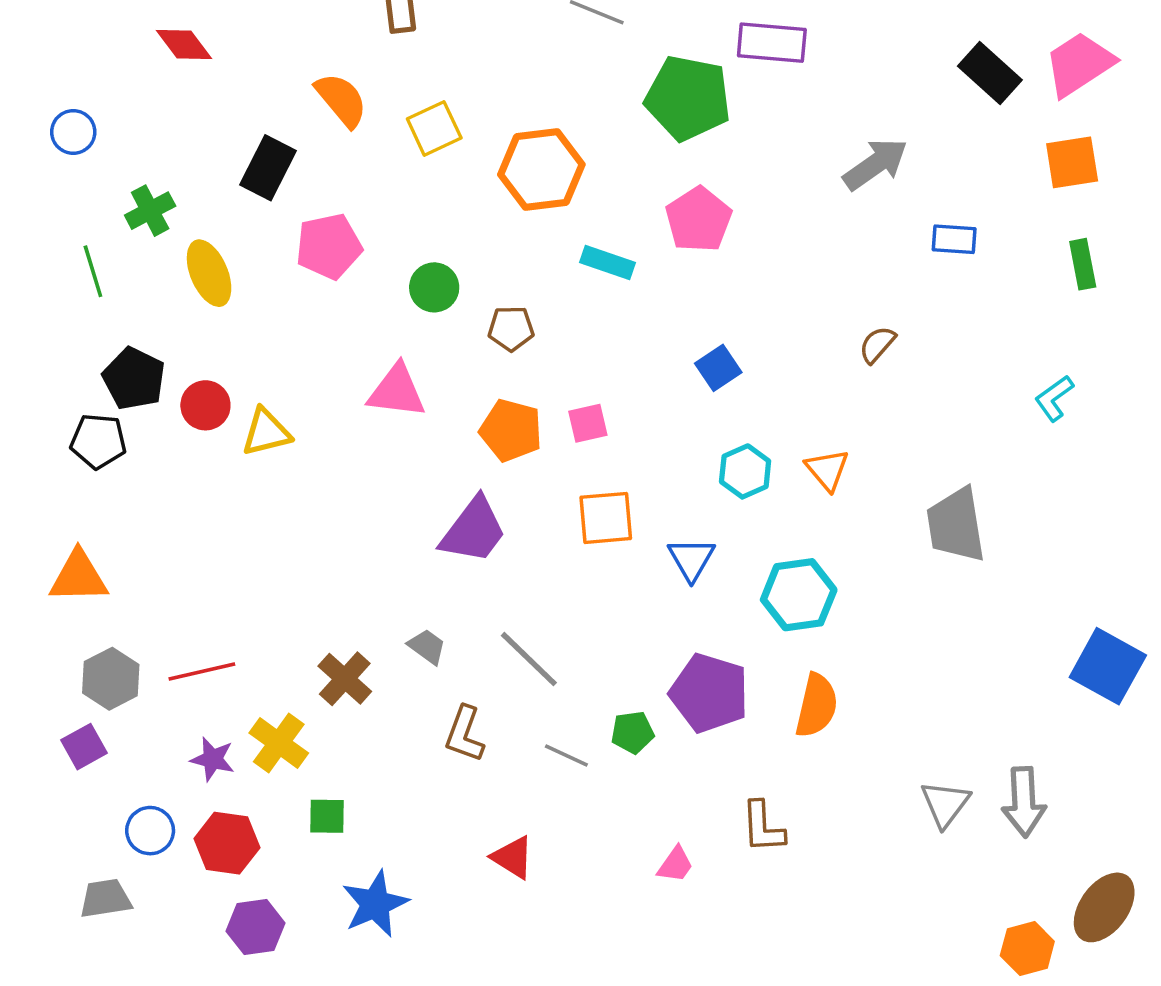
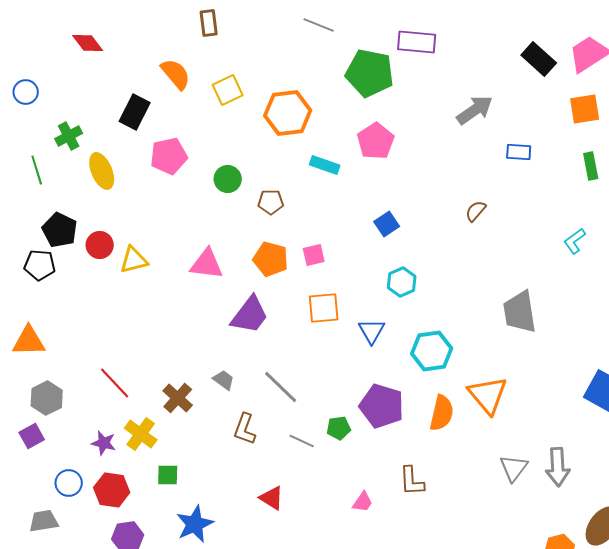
pink triangle: (397, 391) -> (207, 264), moved
orange triangle: (827, 470) -> (488, 395), moved, size x1.6
red line: (202, 672) -> (115, 383), moved, turned 60

